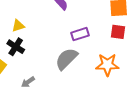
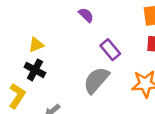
purple rectangle: (80, 34) -> (110, 50), turned 72

